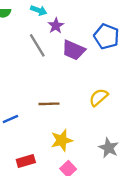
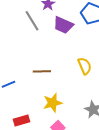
yellow semicircle: (99, 97) -> (85, 66), turned 108

